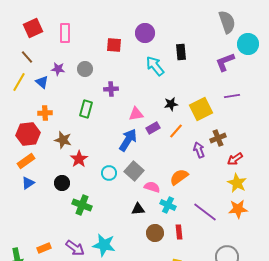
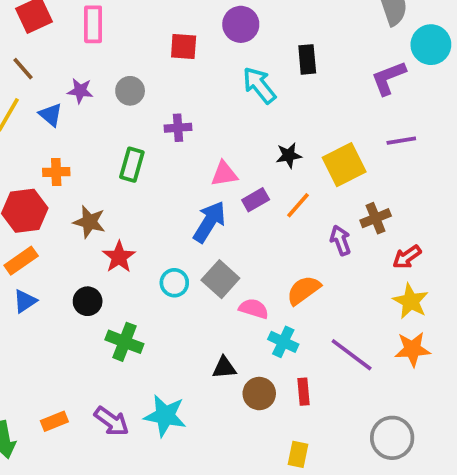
black triangle: (138, 209) -> (224, 368), moved

